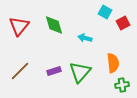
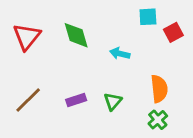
cyan square: (105, 12) -> (148, 17), turned -32
green triangle: (80, 72) -> (113, 101), size x0.6
green cross: (122, 85) -> (158, 120), moved, turned -32

